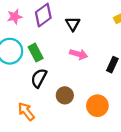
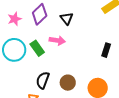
pink arrow: (79, 54) -> (57, 40), moved
black semicircle: (39, 78) -> (43, 80), moved

